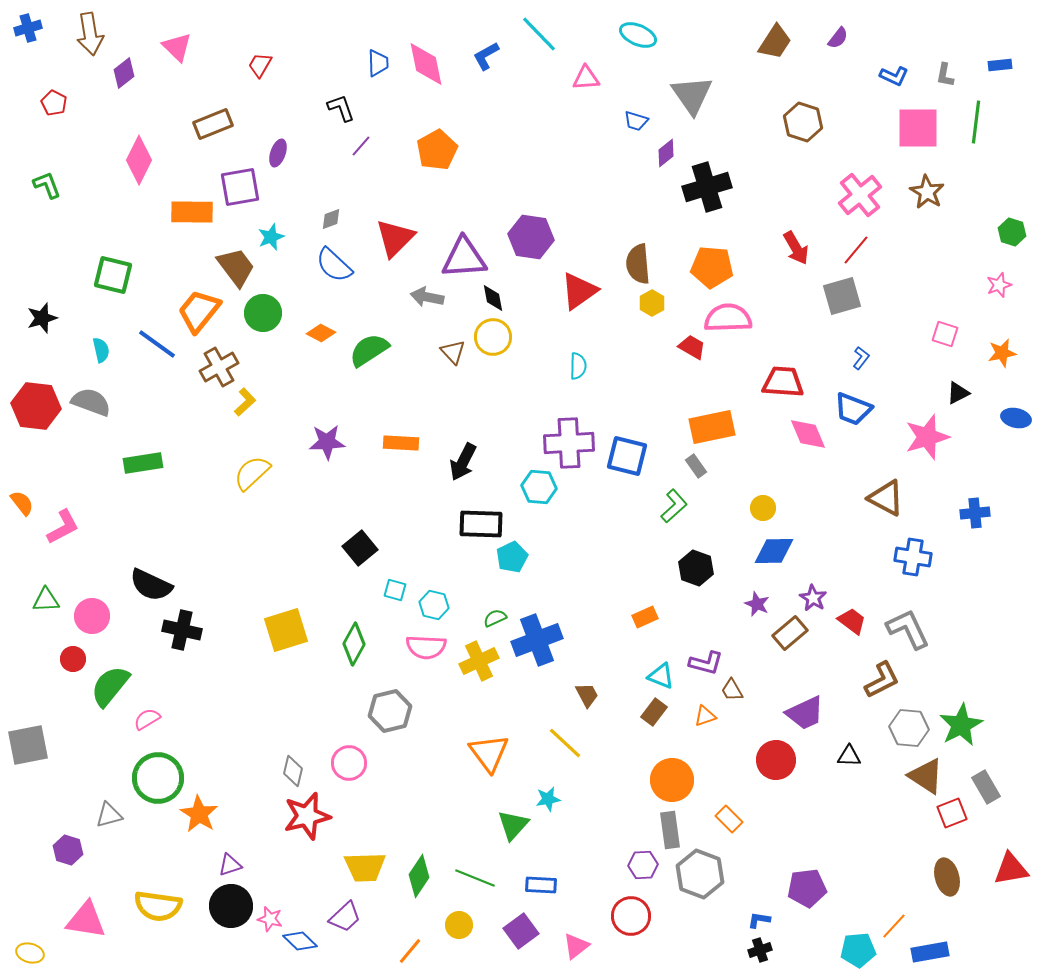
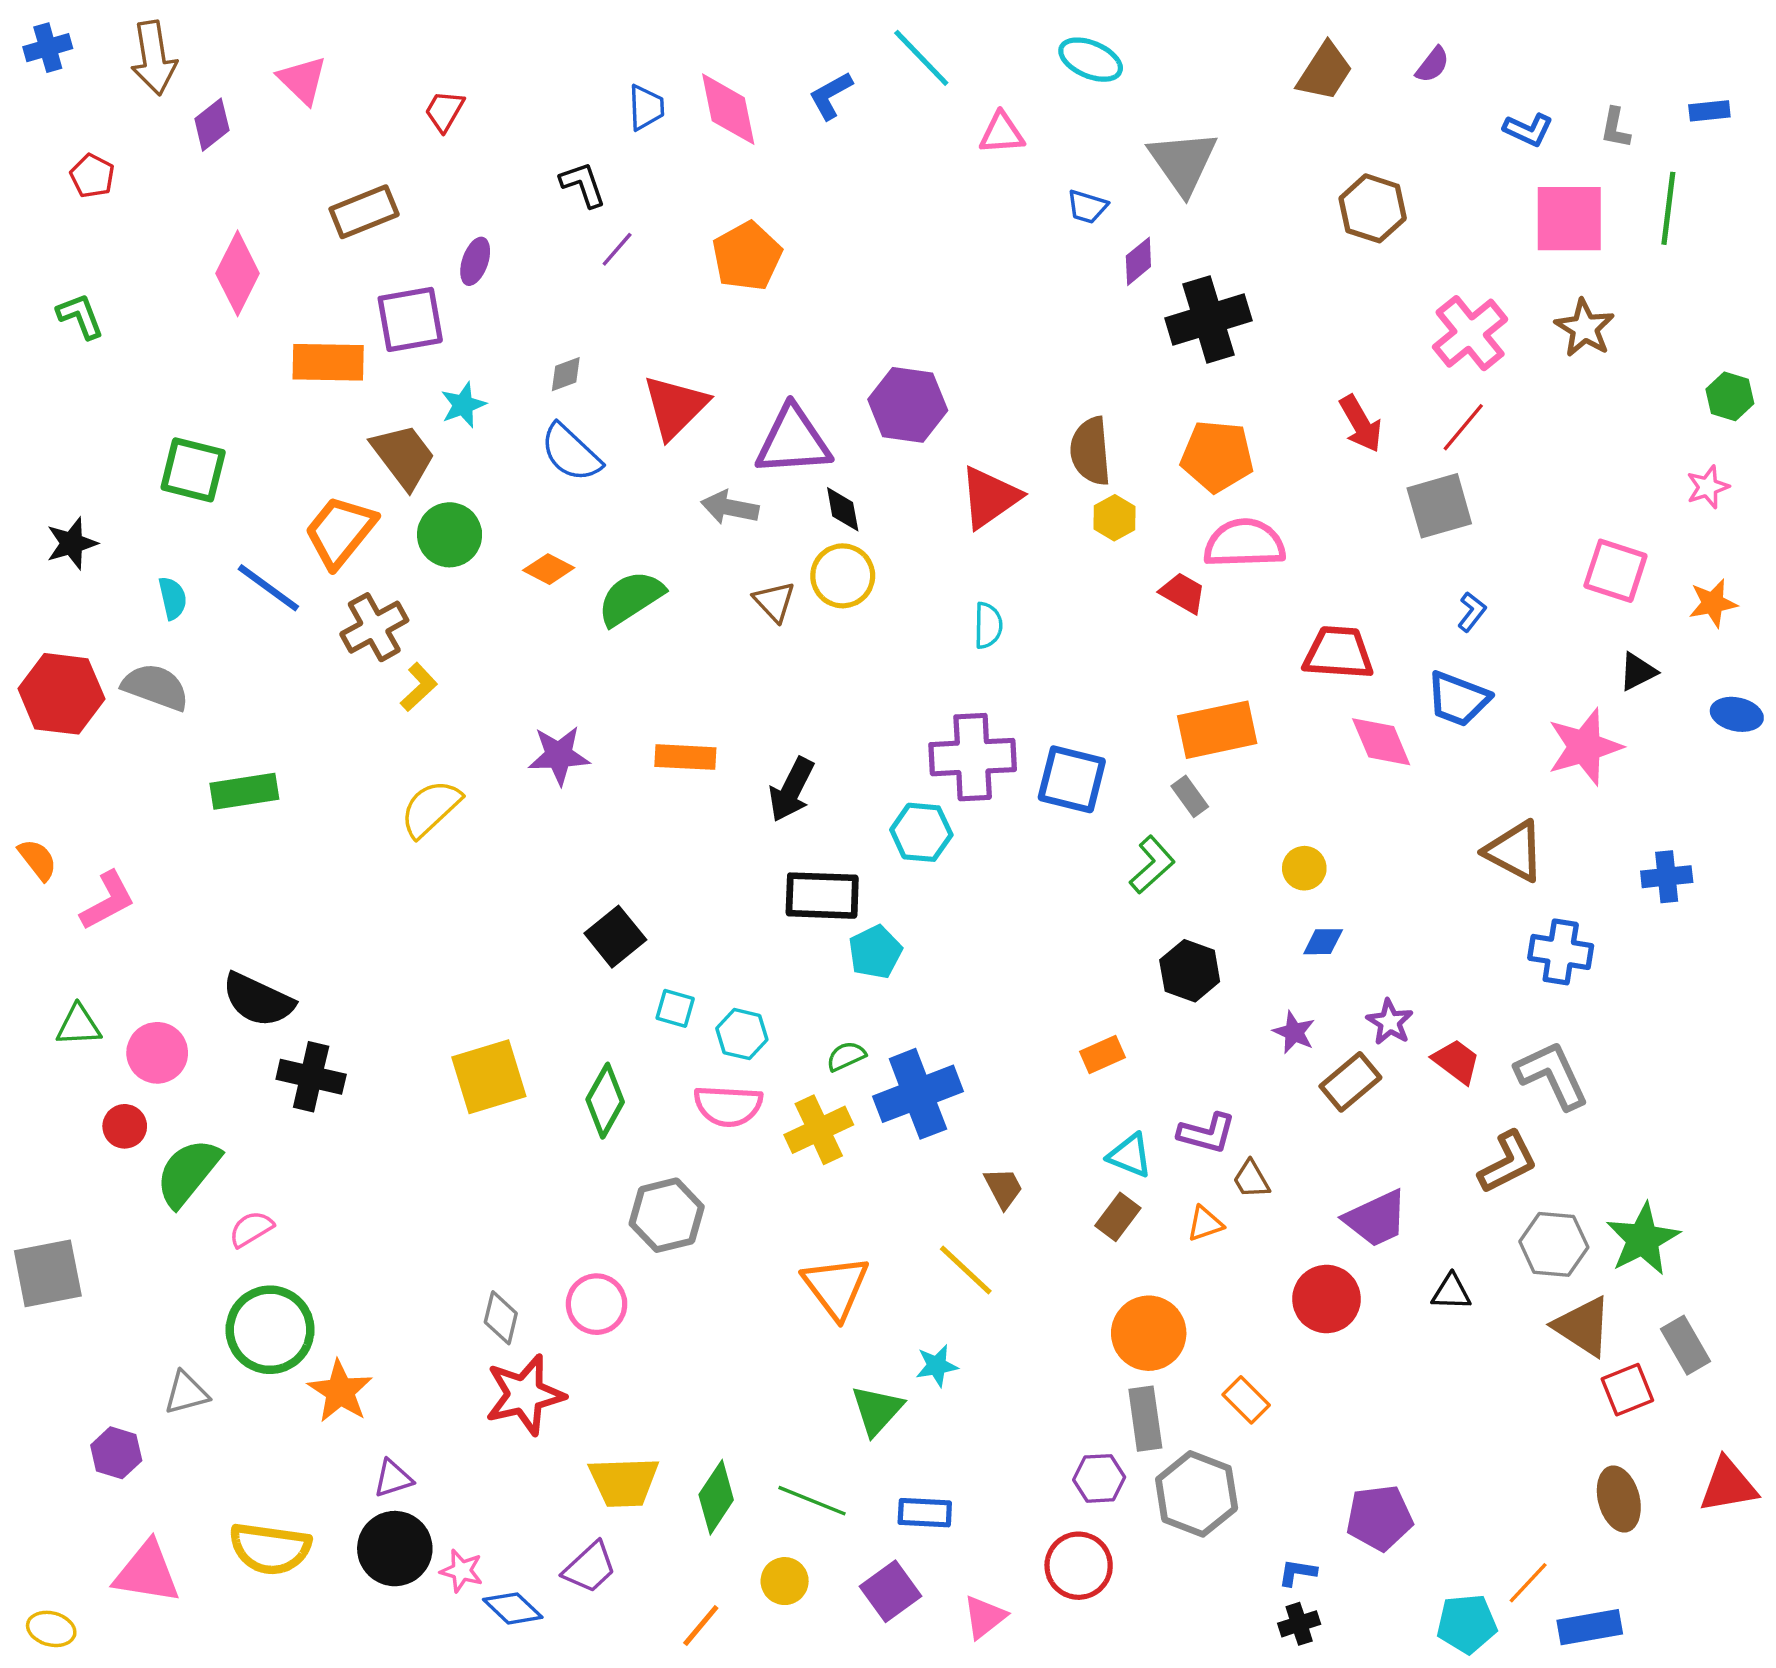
pink square: (945, 334) -> (1615, 571), size x1.4
blue diamond: (774, 551) -> (1323, 942), size x0.6

